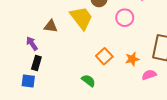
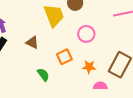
pink circle: (125, 18) -> (86, 34), moved
brown triangle: (51, 26) -> (32, 42), moved

